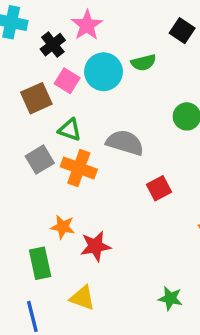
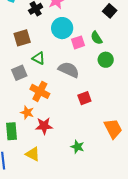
green semicircle: (143, 63) -> (96, 38), moved, turned 64
pink square: (67, 81) -> (78, 42), moved, turned 32
orange cross: (79, 168) -> (40, 91), moved
green star: (170, 298) -> (77, 147), moved

